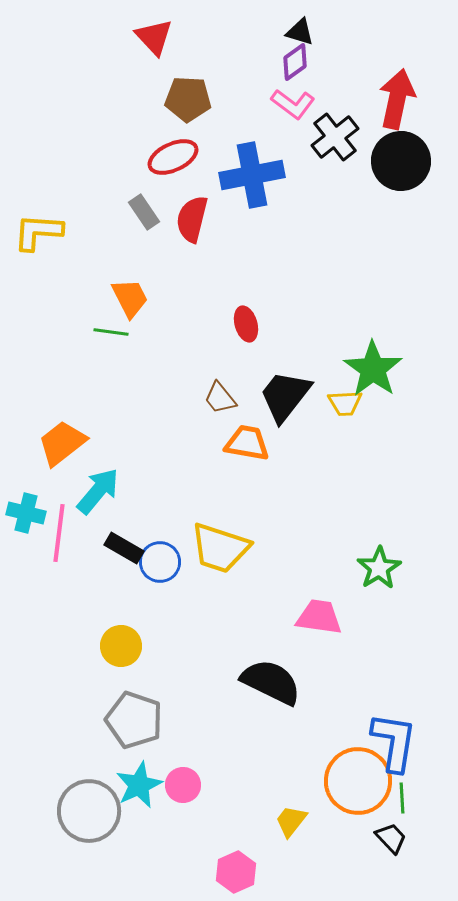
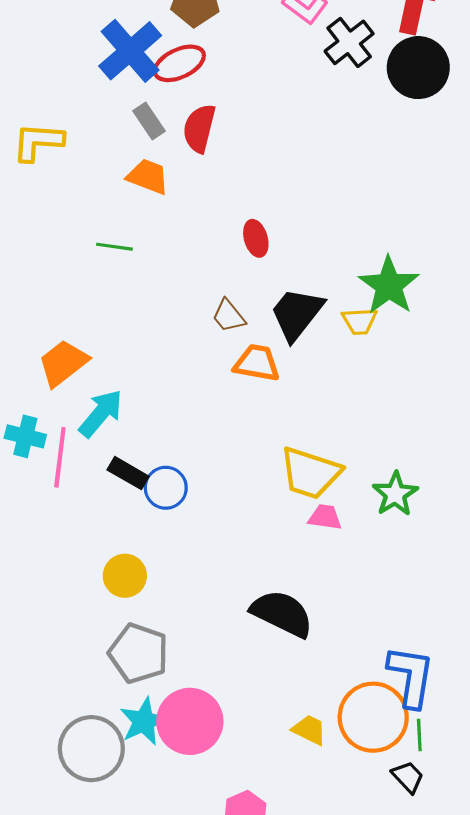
blue cross: (252, 175) -> (130, 51), moved, turned -30
orange trapezoid: (130, 298) -> (148, 177), moved, turned -42
yellow trapezoid: (220, 548) -> (310, 473), moved
pink trapezoid: (319, 617) -> (325, 517), moved, size x0.7
pink circle: (183, 785) -> (190, 721), size x1.8
yellow trapezoid: (291, 821) -> (309, 730), moved, turned 78

